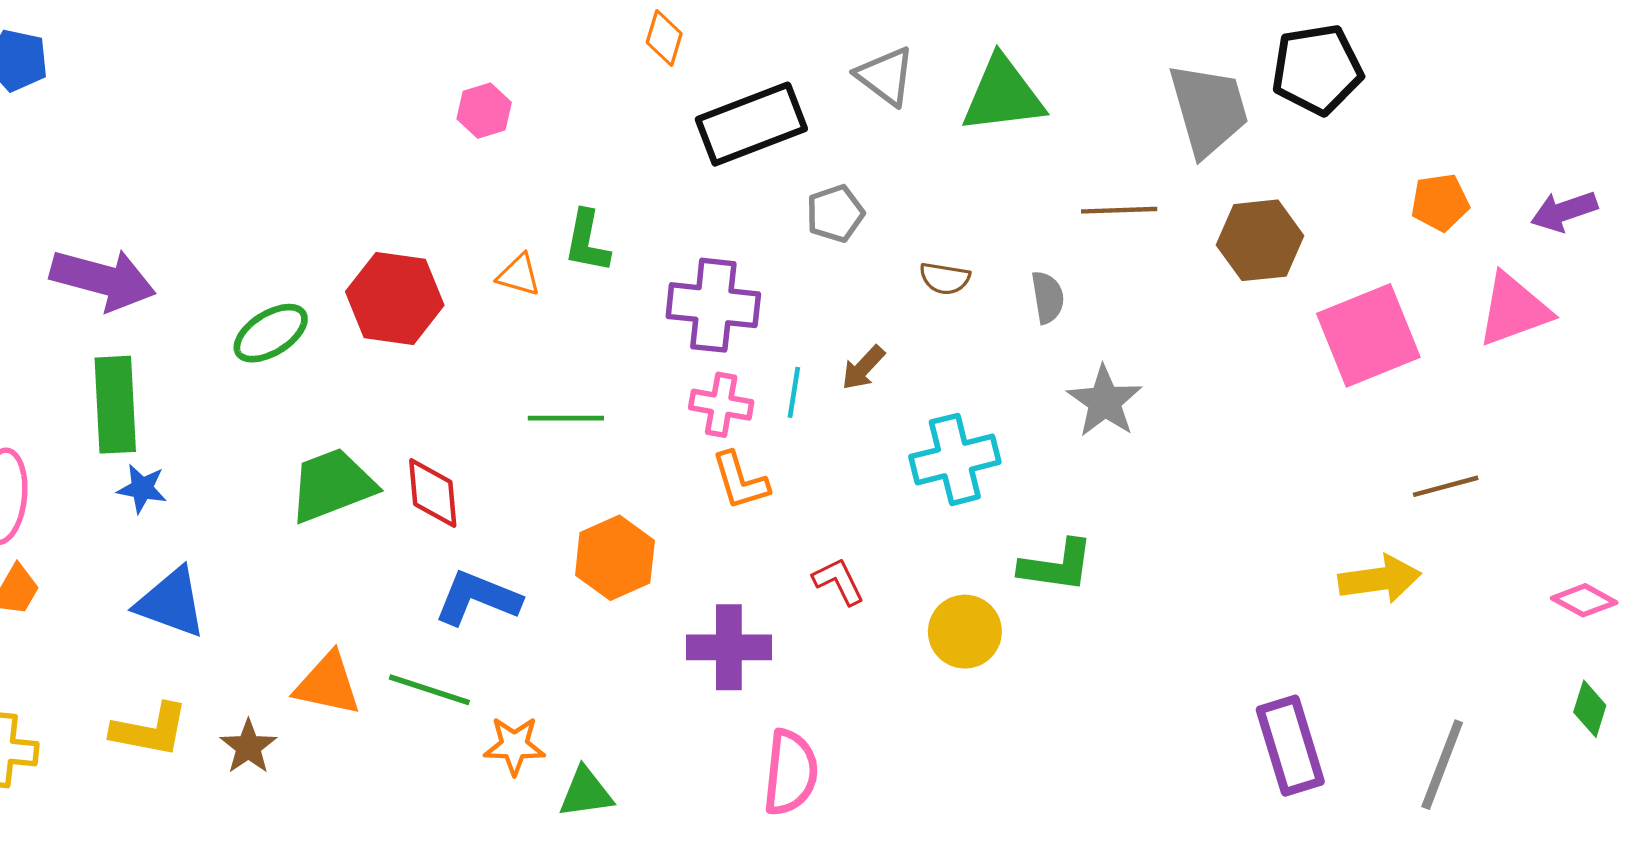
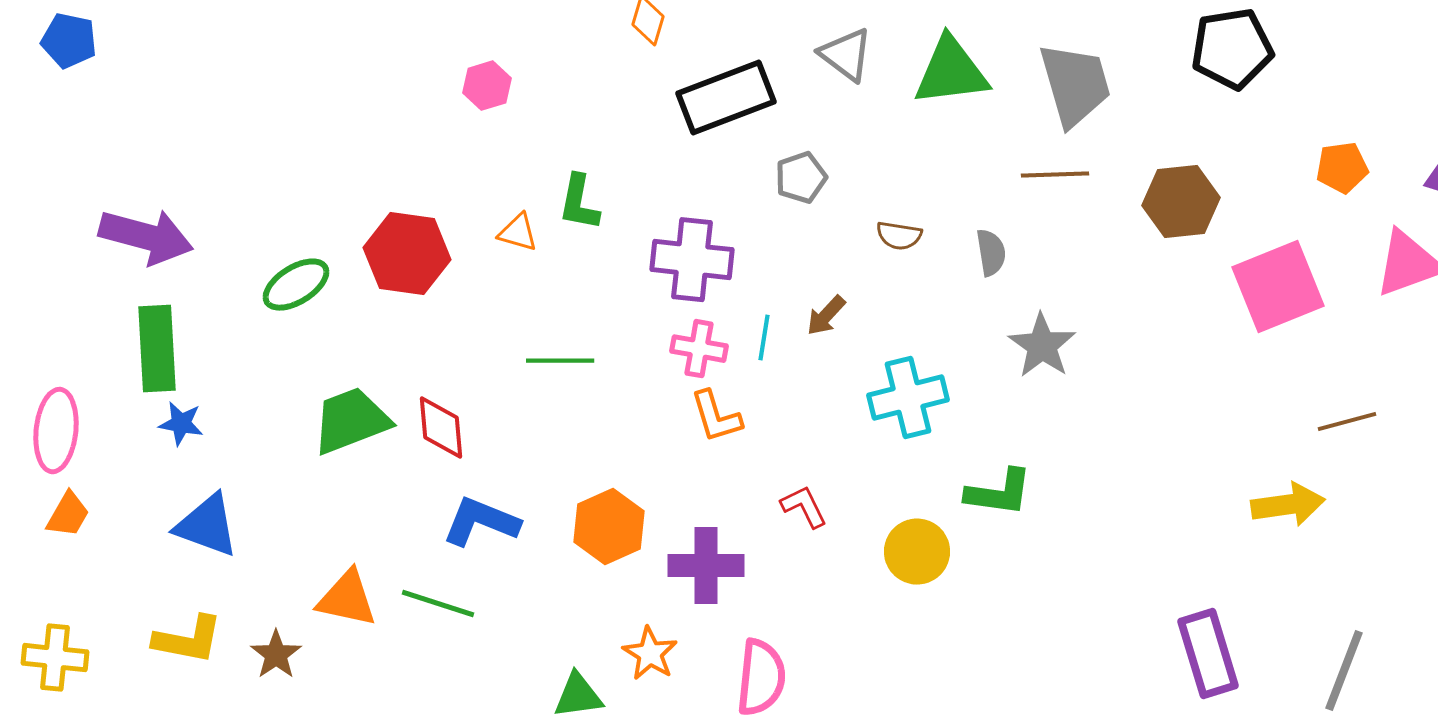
gray trapezoid: (1209, 110) -> (1075, 85), moved
orange hexagon: (615, 558) -> (609, 527), moved
orange star: (514, 746) -> (650, 654), moved, turned 30

